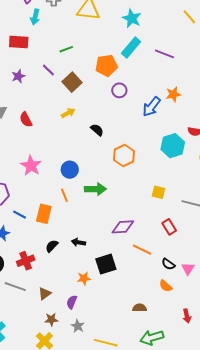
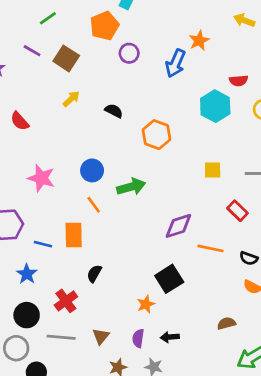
black arrow: (78, 242) -> (170, 337), moved

